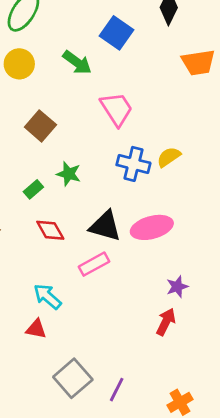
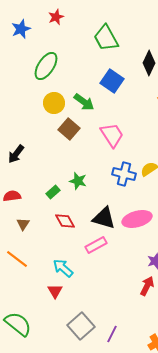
yellow circle: (19, 64) -> (54, 103), moved
brown square: (40, 126) -> (69, 129), moved
red triangle: (36, 329) -> (55, 291), turned 49

